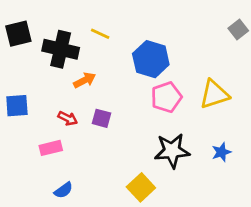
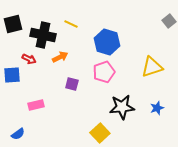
pink pentagon: (166, 97) -> (104, 72), moved
red arrow: (68, 118) -> (29, 59), moved
blue semicircle: (63, 190) -> (18, 134), moved

